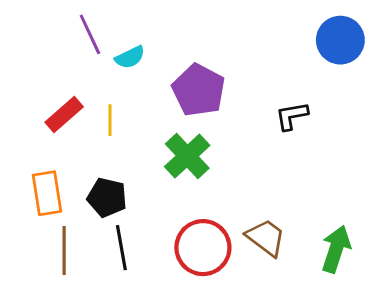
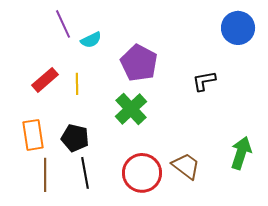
green arrow: (336, 249) -> (241, 153), moved

